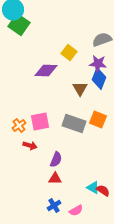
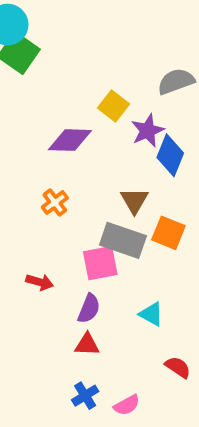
purple star: (98, 64) -> (148, 131), moved, turned -30
brown triangle: (80, 88) -> (134, 201), moved
pink square: (40, 122) -> (100, 263), moved
orange cross: (19, 126) -> (55, 203), moved
cyan triangle: (93, 188) -> (151, 314), moved

